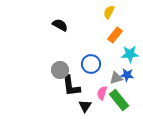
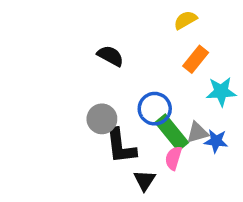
yellow semicircle: (109, 12) -> (185, 20), turned 32
black semicircle: (60, 25) -> (110, 56), moved
blue star: (127, 75) -> (216, 141), moved
green rectangle: (119, 100) -> (172, 133), moved

